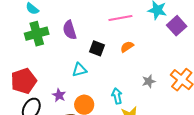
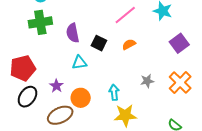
pink line: (120, 18) -> (125, 15), turned -35
purple square: (177, 26) -> (179, 43), moved
purple semicircle: (70, 30) -> (73, 33), moved

